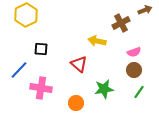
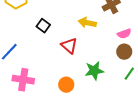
black square: (41, 49) -> (43, 26), moved, turned 32
pink cross: (41, 88) -> (23, 80), moved

